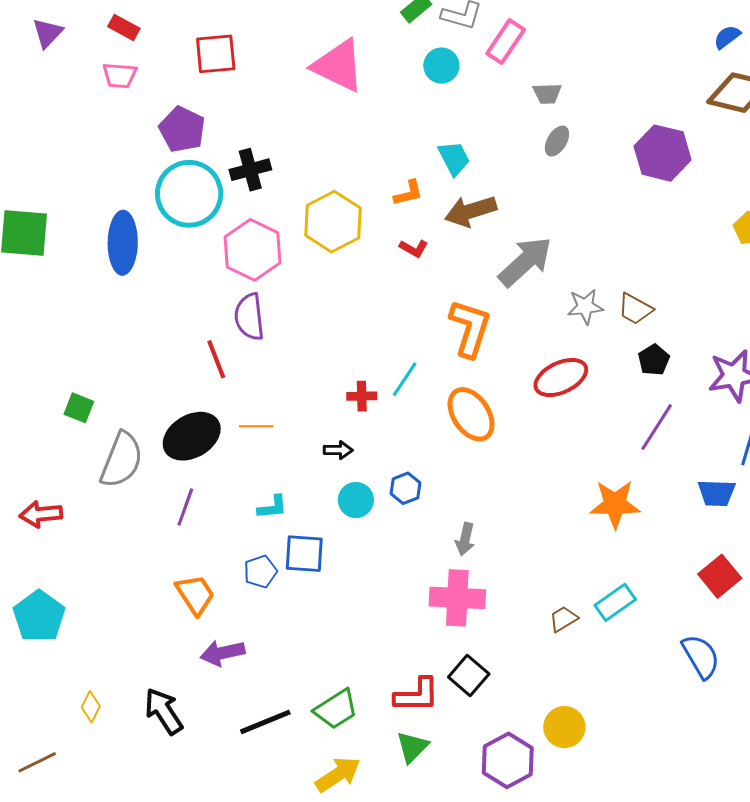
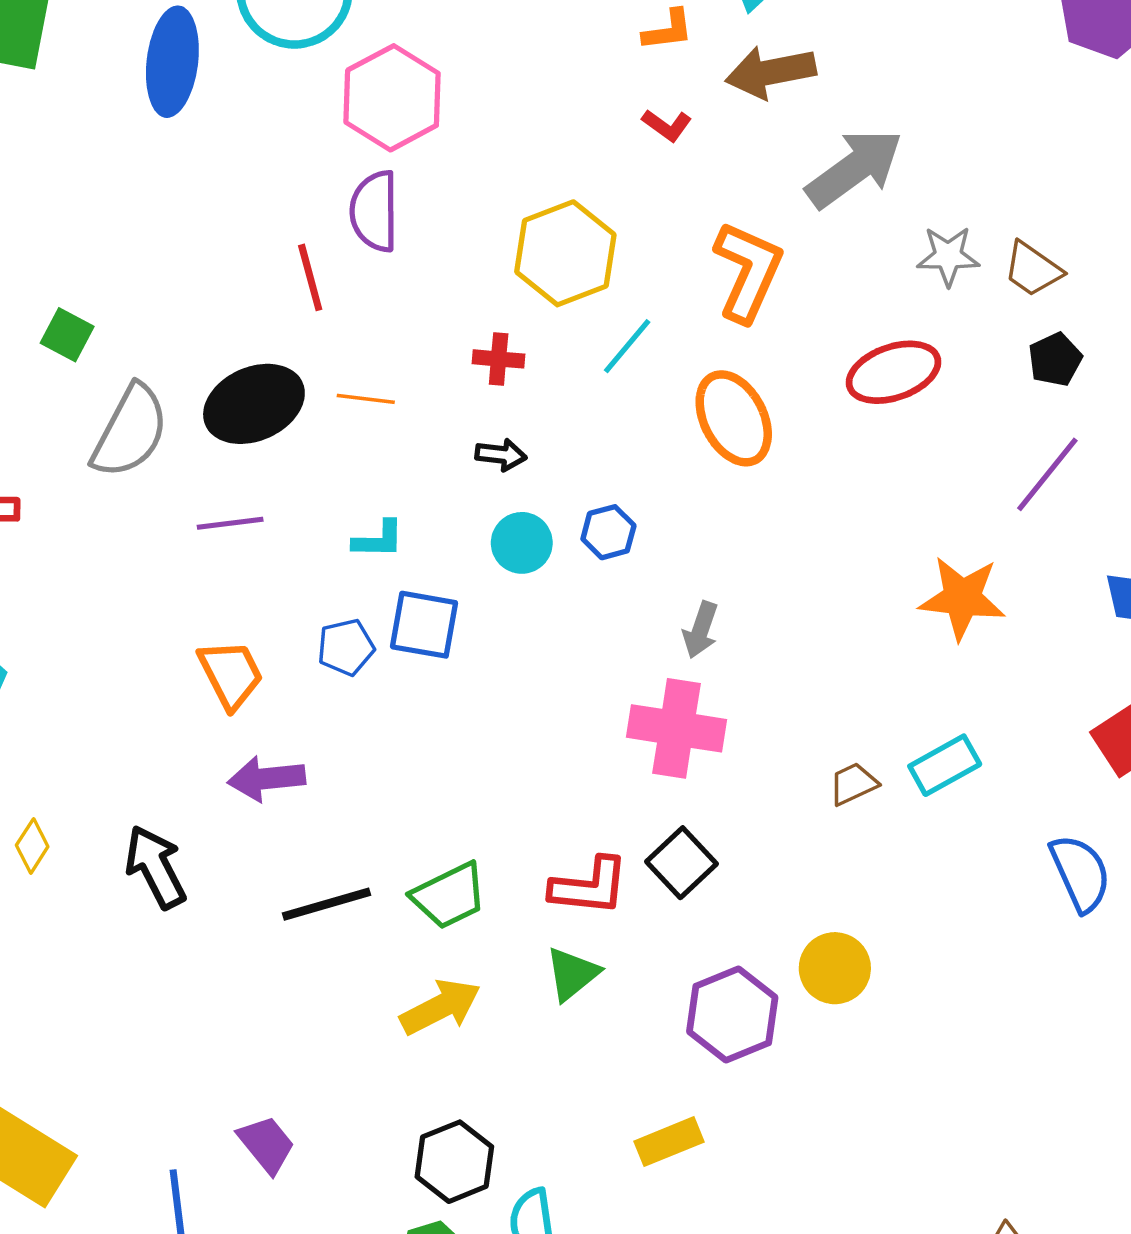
yellow hexagon: (333, 222) -> (565, 253), moved
red cross: (362, 396) -> (499, 359), moved
purple line: (185, 507) -> (230, 523), turned 57

